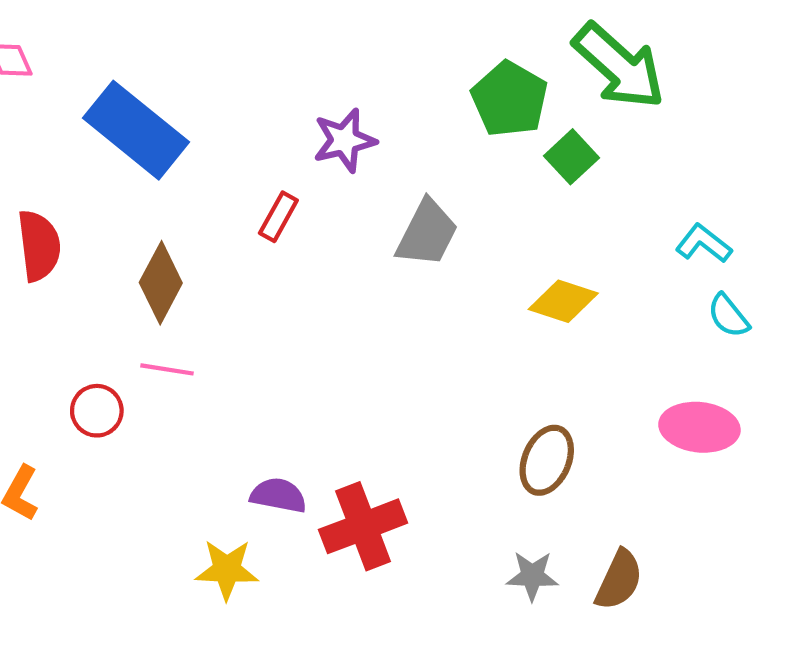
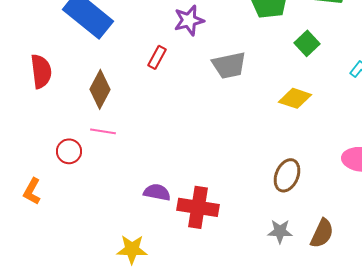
green square: (571, 157) -> (307, 43), moved
gray trapezoid: (427, 233) -> (229, 65), turned 51
red cross: (363, 526) -> (198, 207), turned 30
yellow star: (227, 570) -> (132, 249), moved

